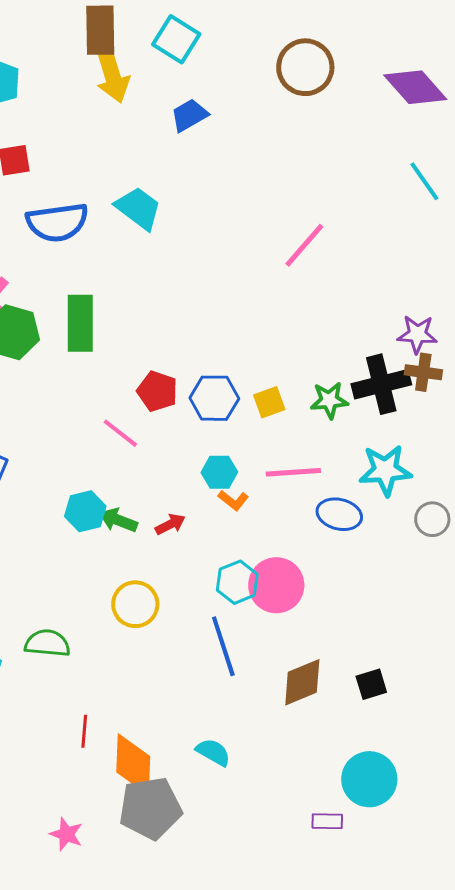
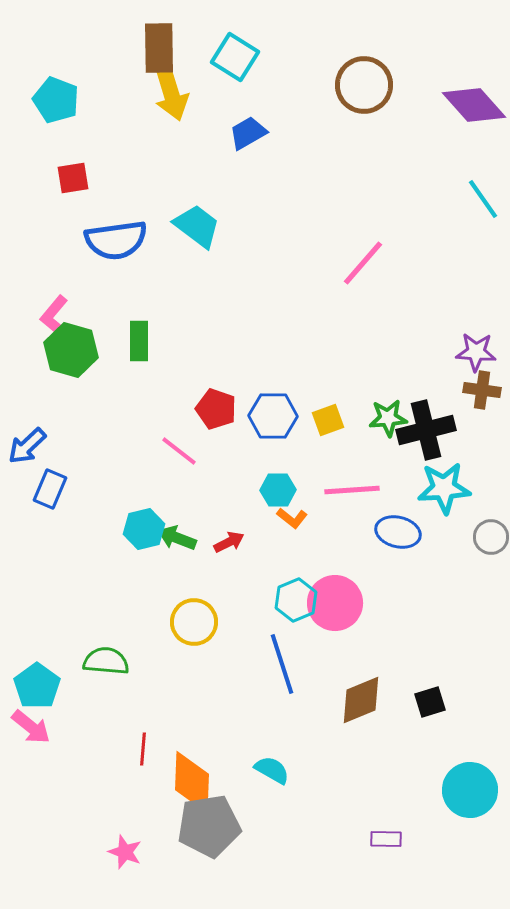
green rectangle: (80, 323) -> (139, 341), size x0.7
black cross: (381, 384) -> (426, 430), moved
cyan circle: (369, 779) -> (470, 790), moved

